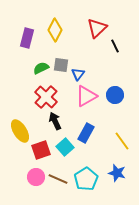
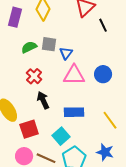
pink triangle: (86, 96) -> (74, 75), turned 30
red cross: (46, 97) -> (34, 76), size x0.7
blue rectangle: (86, 133) -> (74, 112), turned 60
cyan square: (65, 147) -> (61, 136), moved

